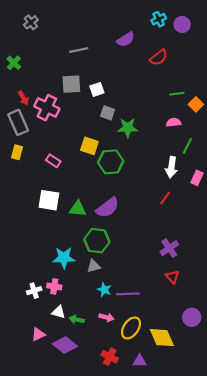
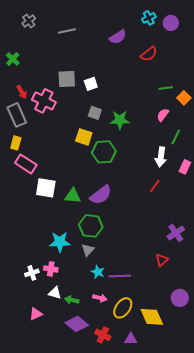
gray line: (79, 50) -> (67, 31), moved
gray square: (108, 113) -> (95, 113), moved
pink semicircle: (174, 122) -> (163, 115), turned -48
pink rectangle: (53, 161) -> (26, 164), moved, size x1.5
purple cross: (169, 248) -> (176, 233), moved
gray triangle: (94, 266) -> (88, 250), turned -32
red triangle: (172, 277) -> (162, 260), turned 32
purple diamond: (65, 345) -> (77, 324), moved

